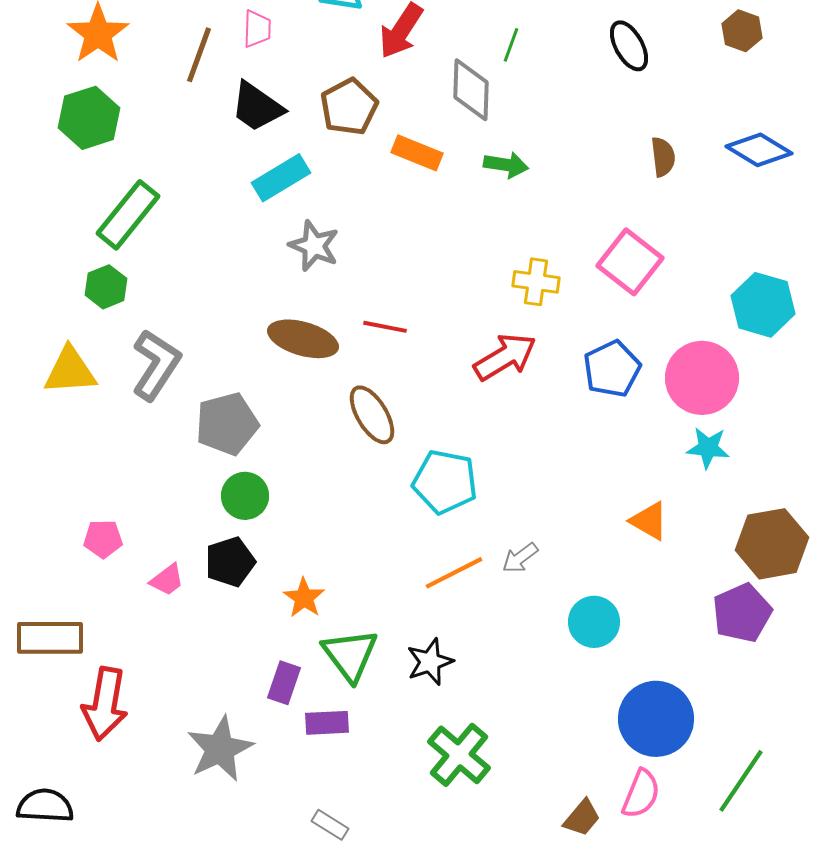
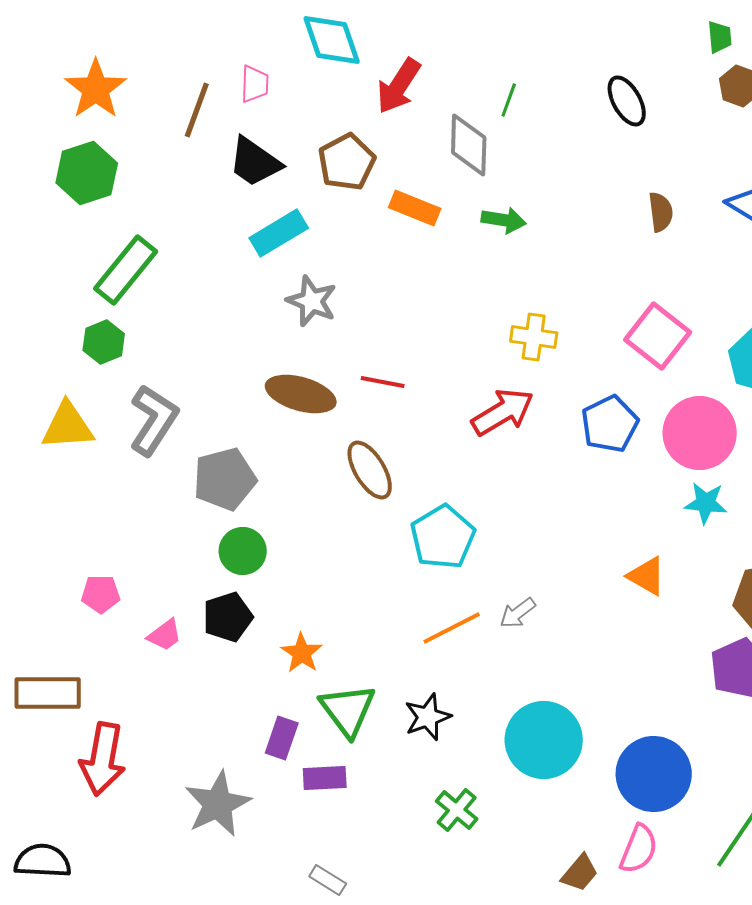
pink square: (630, 262) -> (658, 336), moved
cyan pentagon: (445, 482) -> (443, 537), turned 30
cyan circle: (594, 622) -> (544, 740), moved, size x1.5
green cross: (459, 755) -> (457, 810), size x0.7

